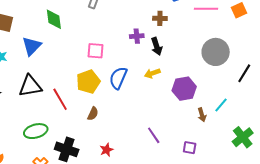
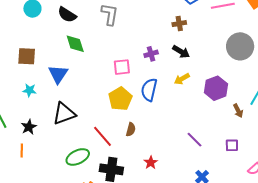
purple cross: (137, 36) -> (151, 54), moved
black arrow: (157, 46) -> (181, 52), turned -30
red line: (60, 99) -> (103, 136), moved

